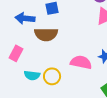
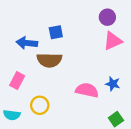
cyan semicircle: (32, 75) -> (12, 115), moved
yellow circle: (52, 76) -> (40, 105), moved

